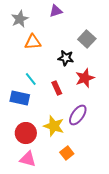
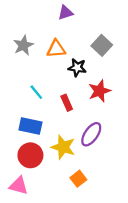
gray star: (20, 19) -> (23, 45), moved
orange triangle: (33, 42) -> (56, 49), moved
blue rectangle: (20, 98) -> (30, 126), moved
pink triangle: (28, 159) -> (19, 186), moved

